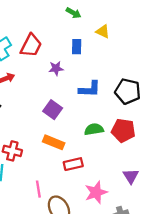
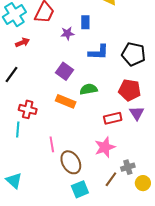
blue rectangle: (77, 47) -> (85, 22), moved
green semicircle: (94, 129) -> (89, 89), moved
red rectangle: (73, 164) -> (113, 118), moved
purple triangle: (131, 176) -> (137, 113), moved

